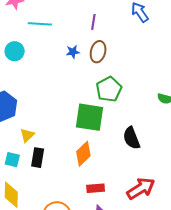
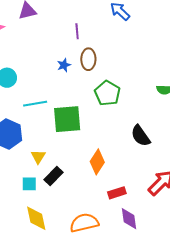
cyan line: (40, 24) -> (35, 104), moved
green square: (90, 117) -> (67, 119), moved
black rectangle: (38, 158) -> (54, 176), turned 48

